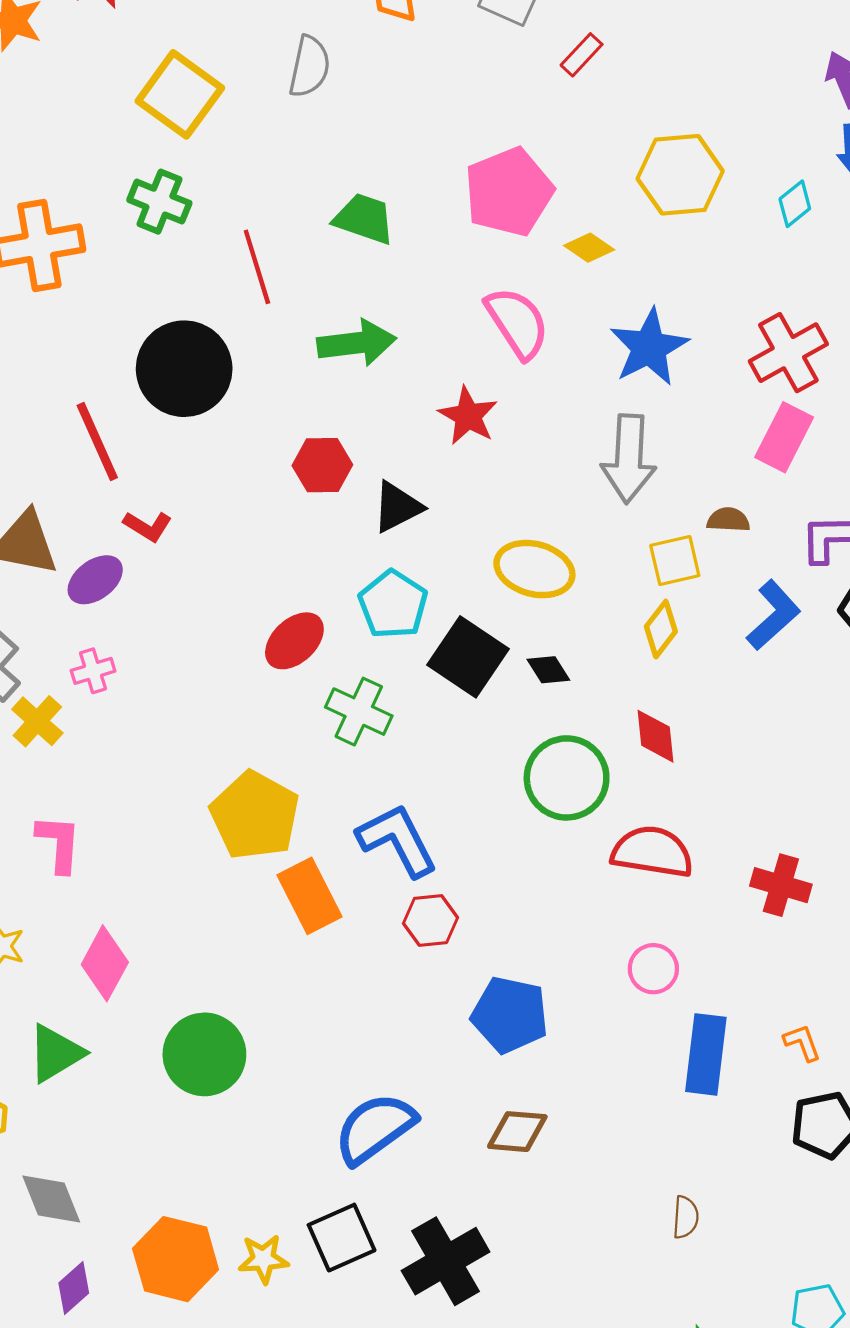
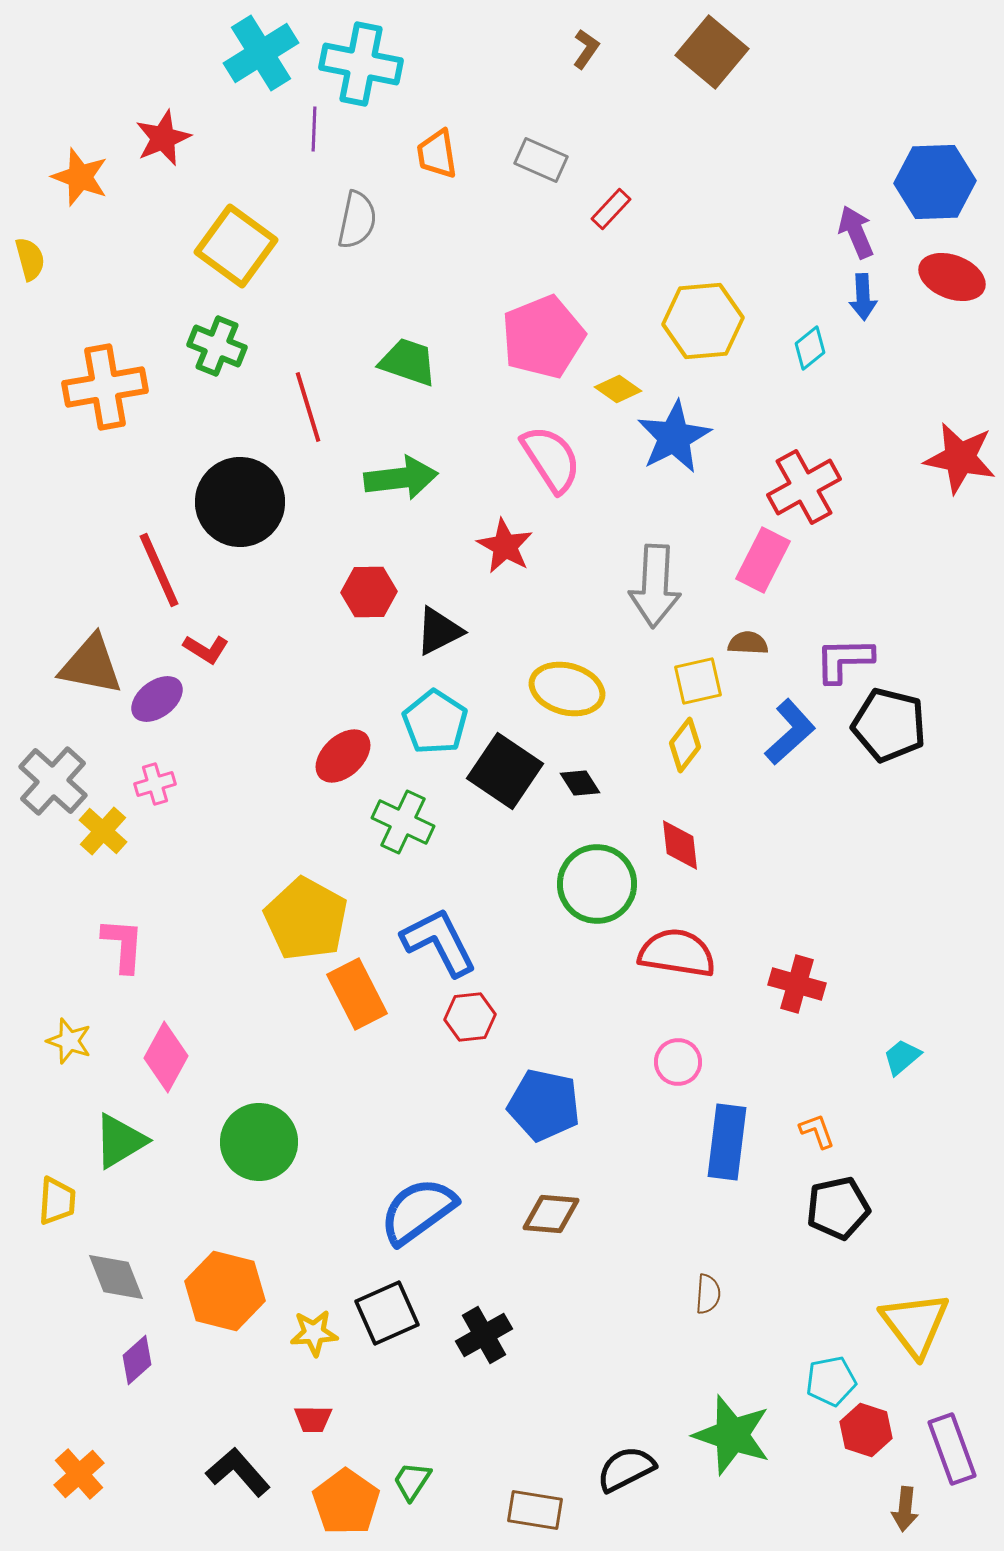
blue star: (649, 347) -> (674, 437), moved
pink rectangle: (784, 437) -> (763, 560), moved
orange hexagon: (176, 1259) -> (225, 1291), moved
black cross: (446, 1261) -> (484, 1335), size x0.7

